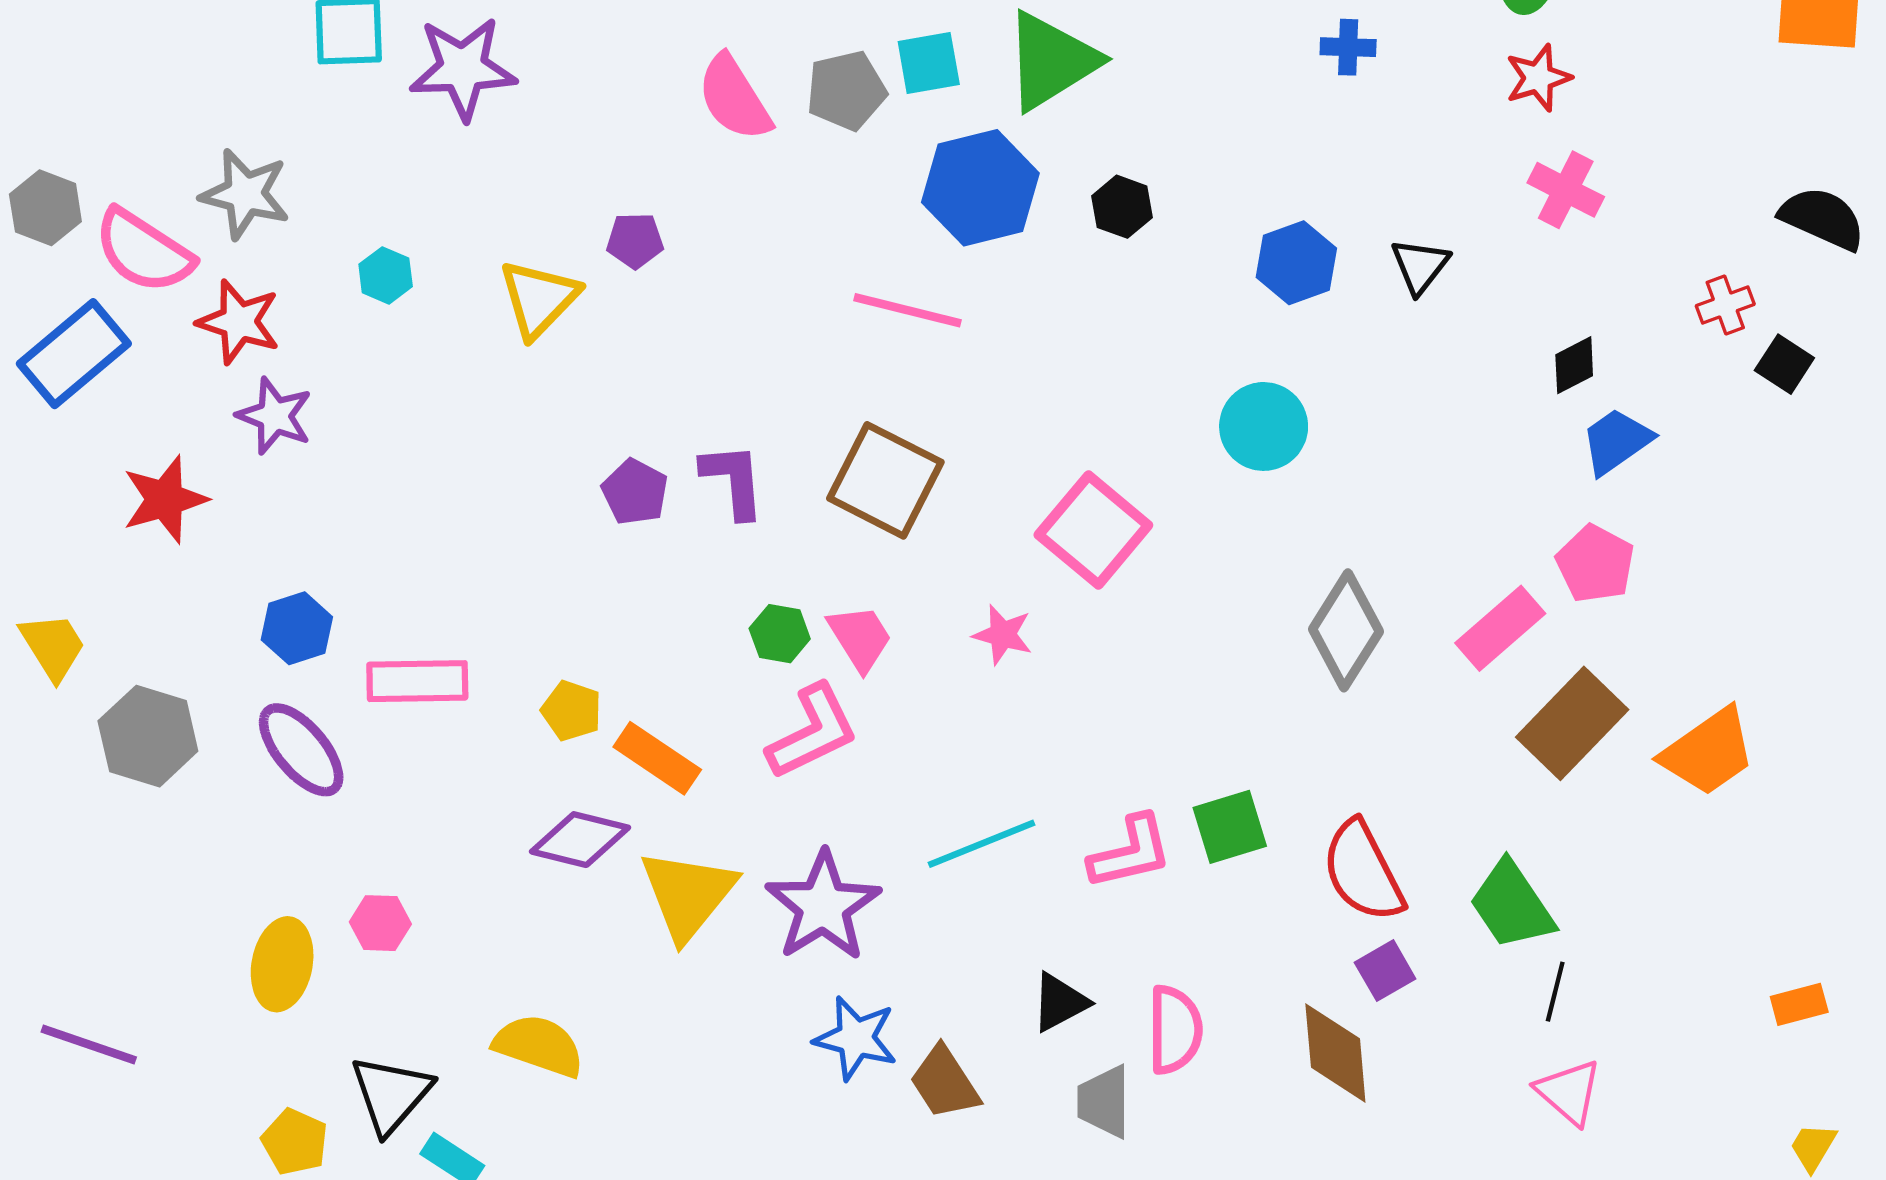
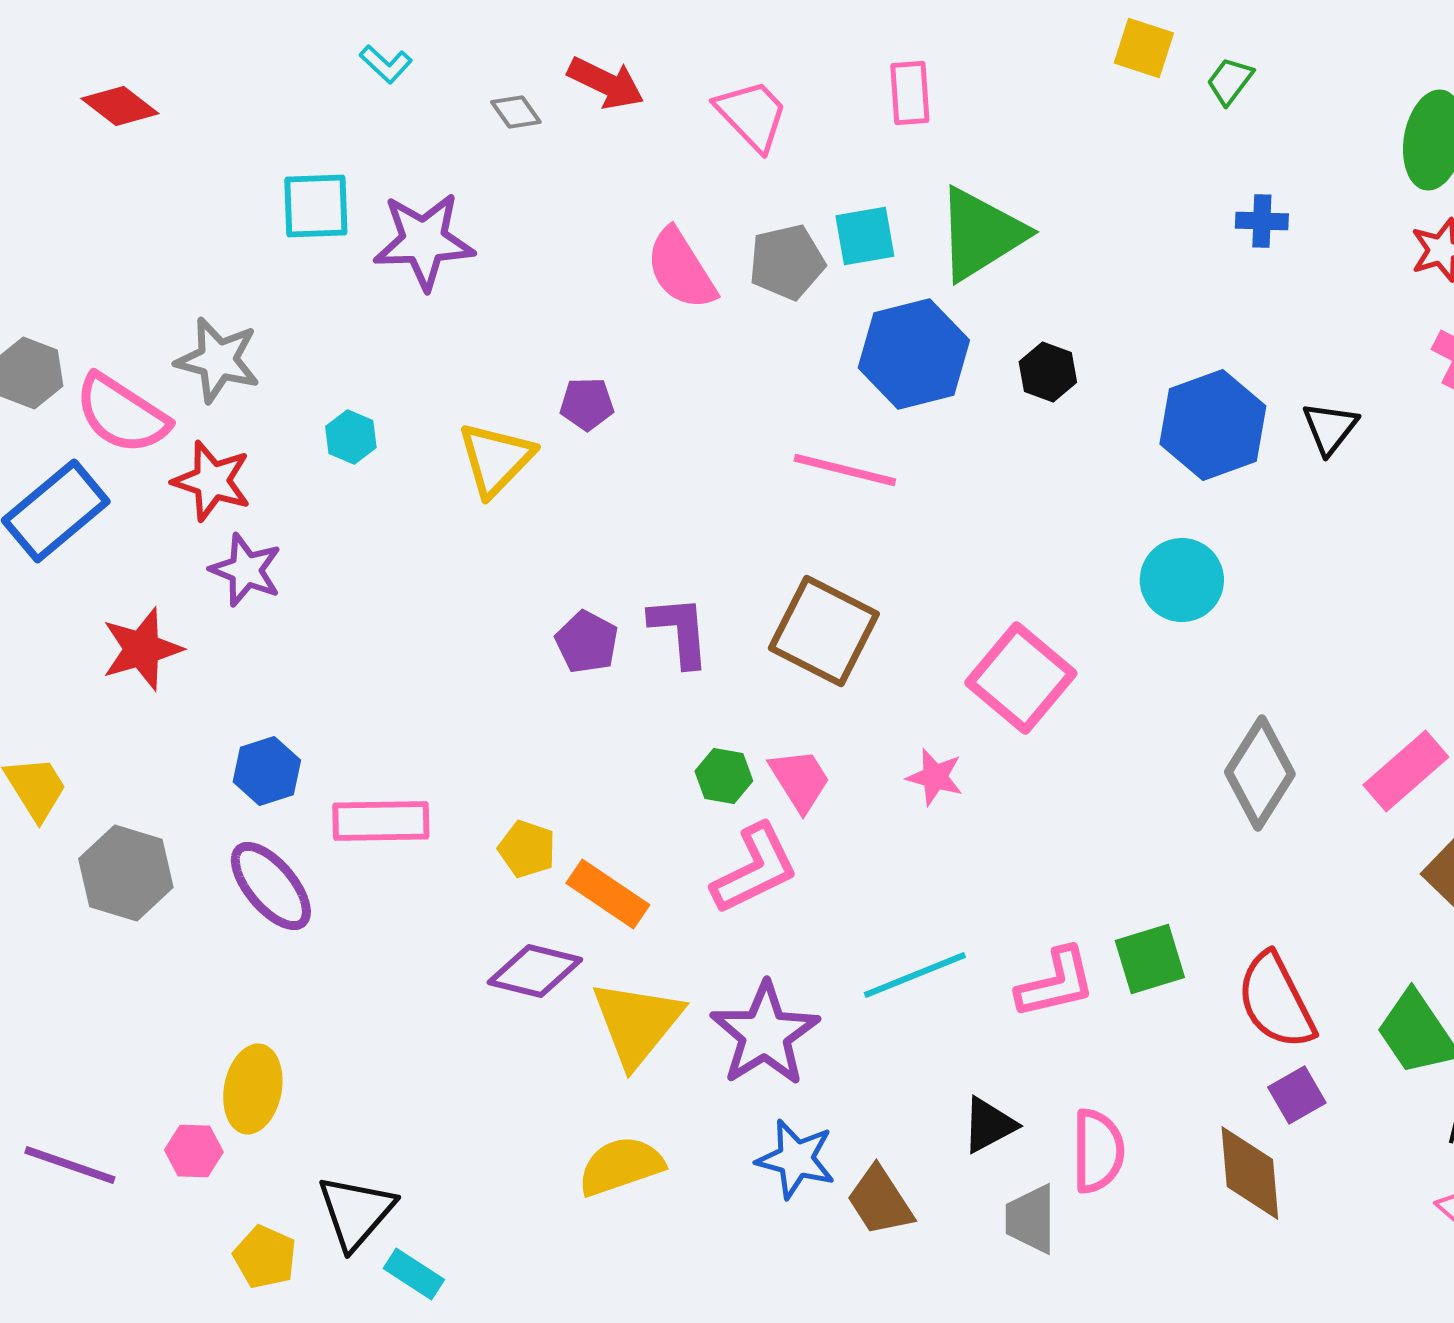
blue hexagon: (1296, 263) -> (1213, 425), size x1.4
pink hexagon: (380, 923) -> (194, 1151), moved
yellow semicircle: (539, 1046) -> (621, 1166), moved, turned -38

